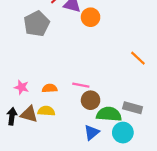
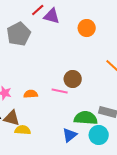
orange circle: (91, 17) -> (87, 28), moved
brown circle: (91, 100) -> (73, 79), moved
yellow semicircle: (46, 111) -> (23, 130), moved

